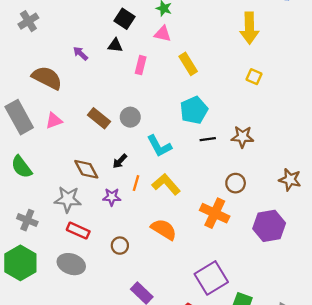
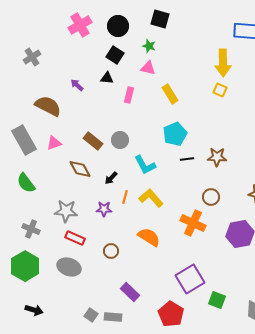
yellow square: (254, 77) -> (220, 90), moved
brown diamond: (86, 169) -> (80, 169), moved

